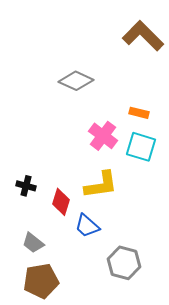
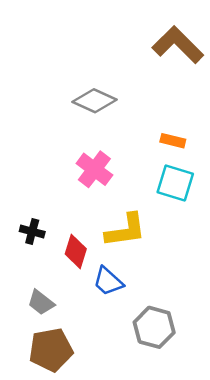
pink cross: (103, 136) -> (94, 169), moved

